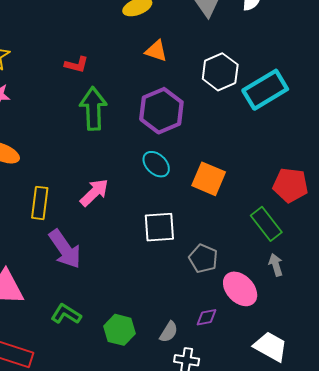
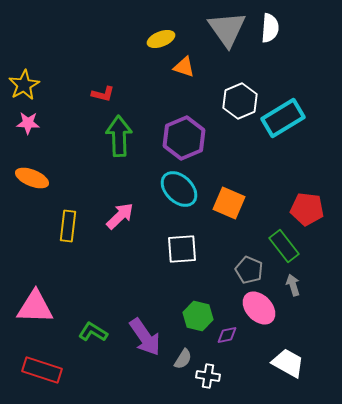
orange triangle: (156, 51) -> (184, 67), moved
cyan ellipse: (156, 164) -> (179, 189), size x1.4
purple arrow: (65, 249) -> (145, 337), moved
gray pentagon: (203, 259) -> (249, 270), moved
green hexagon: (119, 330) -> (198, 316), moved
gray semicircle: (169, 332) -> (183, 359), moved

